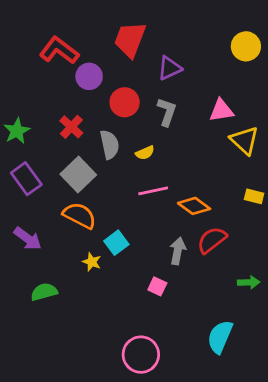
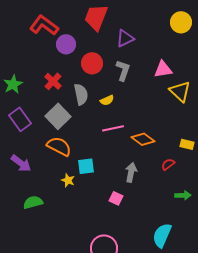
yellow rectangle: (254, 196) -> (187, 144), moved
red semicircle: (212, 240) -> (168, 164), moved, size x0.6
cyan square: (116, 243) -> (86, 166), turned 30

